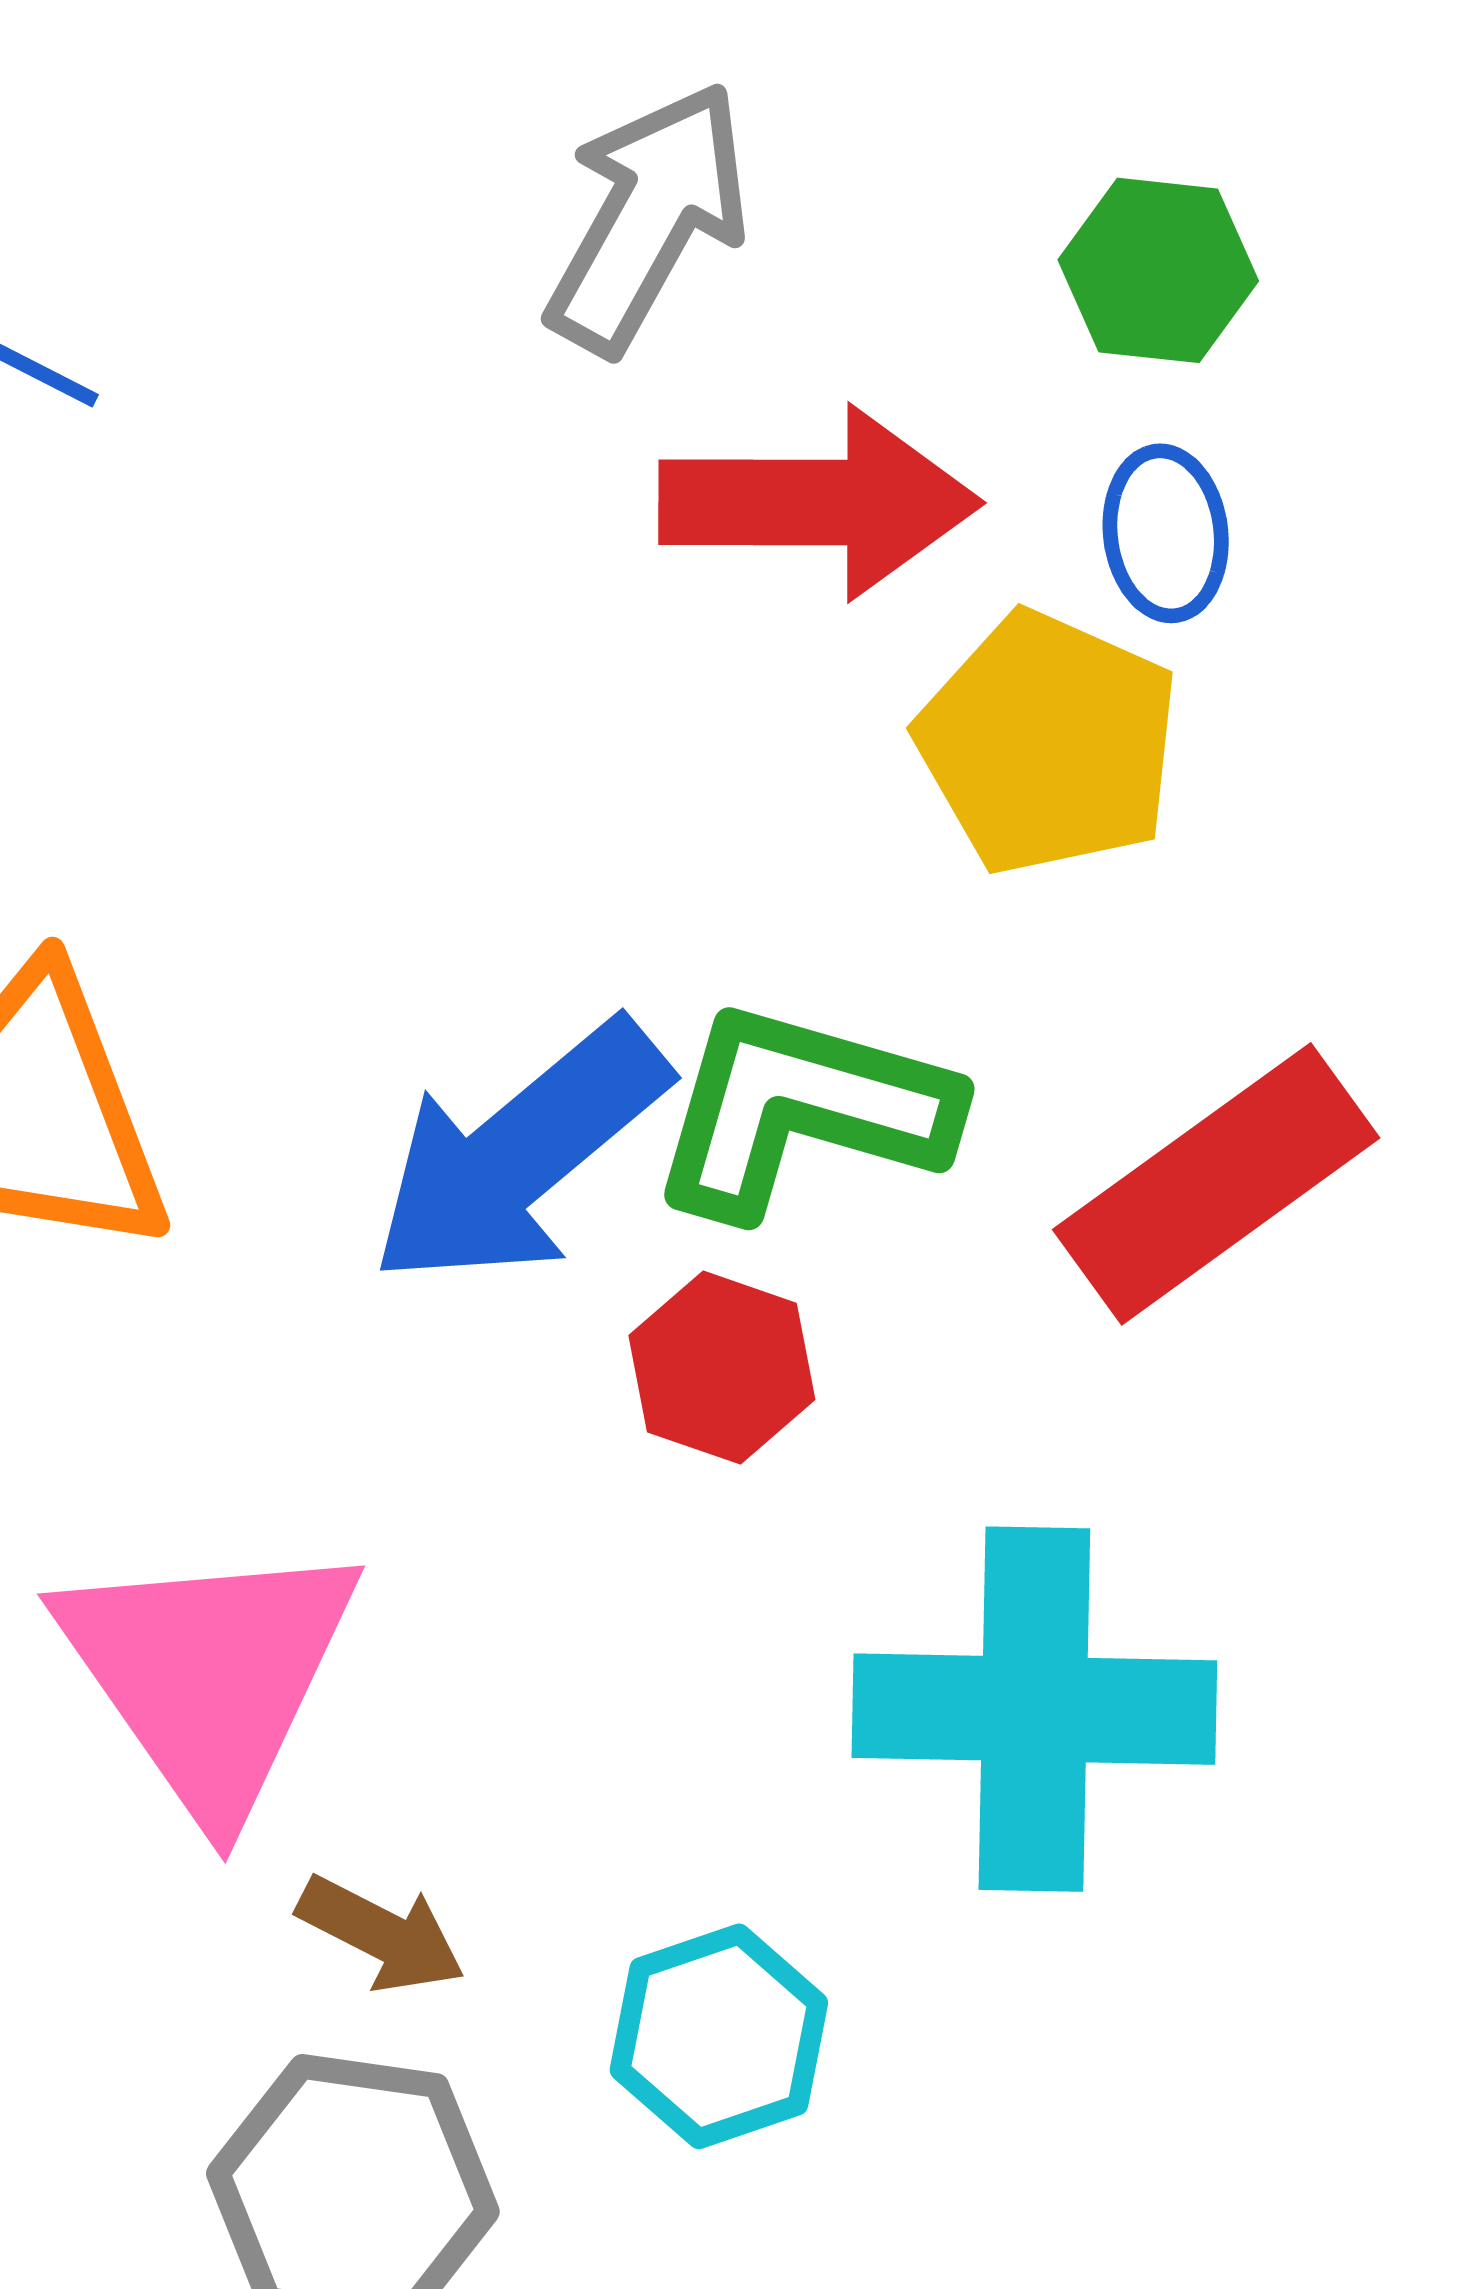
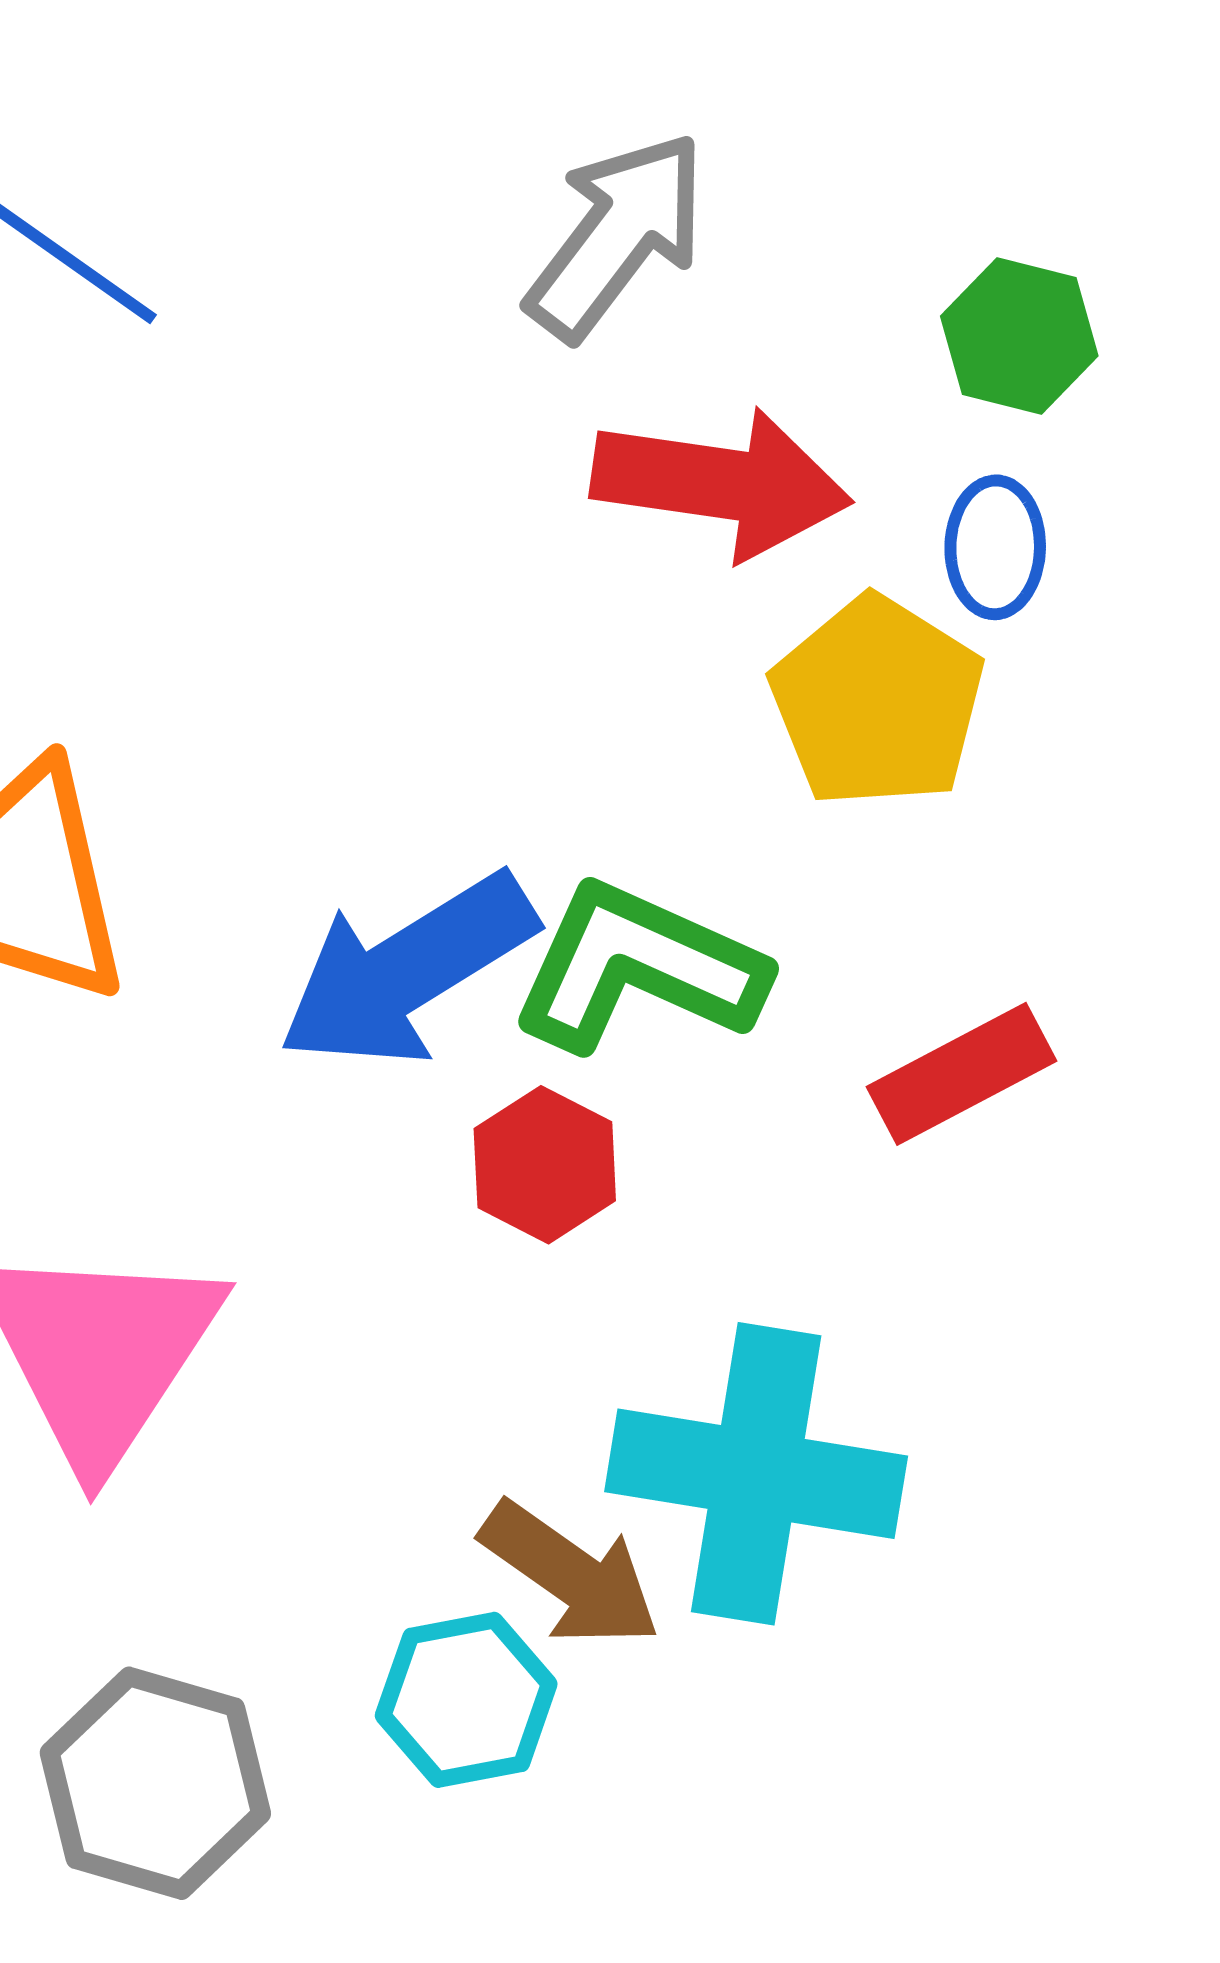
red rectangle: (1216, 1184) -> (962, 1074), size x0.7
brown arrow: (381, 1934) -> (570, 1574), moved, size x1.4

